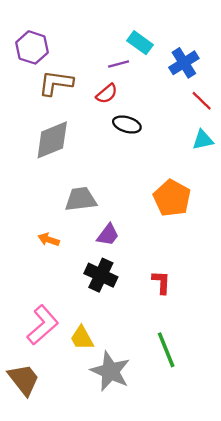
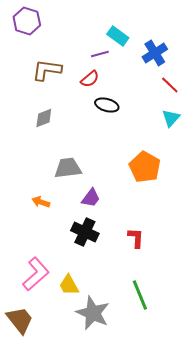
purple hexagon: (32, 47) -> (27, 21), moved
gray diamond: (52, 140) -> (44, 118), size x0.6
cyan triangle: (203, 140) -> (171, 118), turned -36

